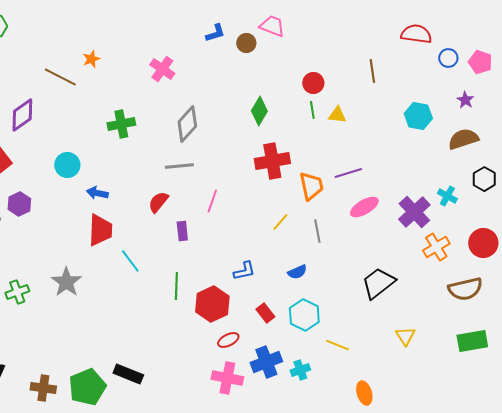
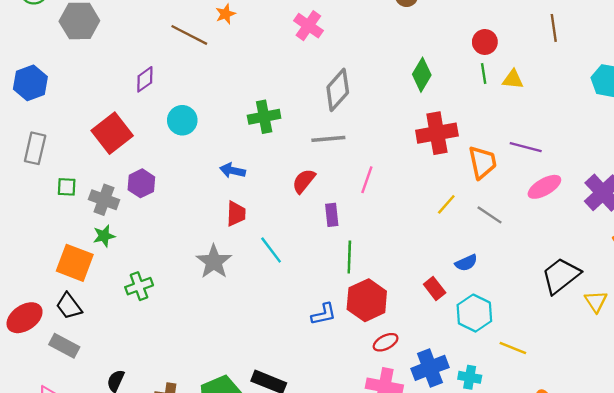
purple diamond: (22, 115) -> (145, 79), size x0.7
green cross: (121, 124) -> (264, 117), moved
cyan circle: (67, 165) -> (182, 120), moved
purple line: (348, 173) -> (526, 147), turned 32
red trapezoid: (100, 230) -> (236, 214), size x0.7
gray line: (317, 231) -> (490, 215), turned -45
blue L-shape: (244, 271) -> (324, 314), moved
gray star: (66, 282) -> (214, 262), moved
green line: (176, 286) -> (349, 257), moved
red rectangle: (265, 313) -> (435, 288), moved
yellow triangle: (405, 336) -> (596, 301), moved
cyan cross: (300, 370) -> (470, 377), turned 30

